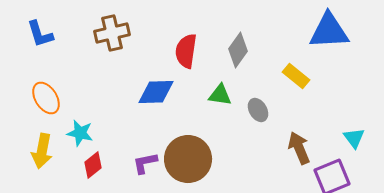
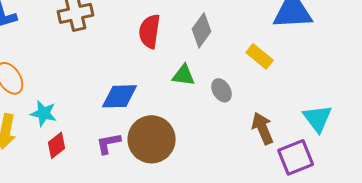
blue diamond: (156, 92) -> (120, 96), moved
cyan triangle: (354, 138) -> (318, 118), size x1.4

